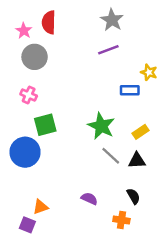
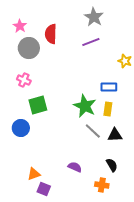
red semicircle: (49, 22) -> (51, 34), moved
blue rectangle: (130, 90) -> (109, 87), moved
yellow rectangle: (141, 132) -> (108, 109), moved, turned -48
blue circle: (25, 152) -> (21, 128), size x0.7
purple square: (27, 225) -> (44, 189), moved

